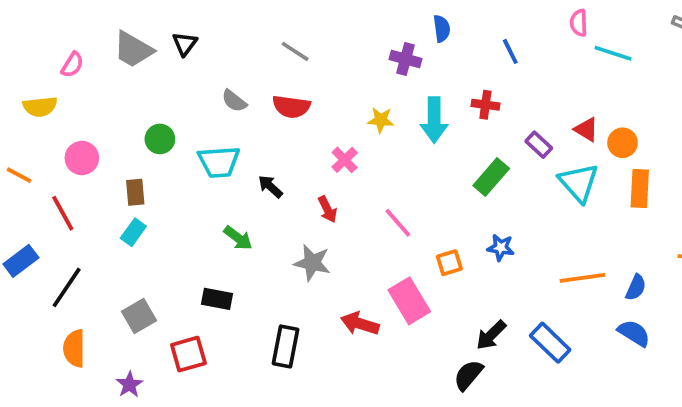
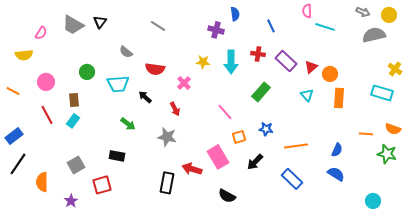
red semicircle: (291, 107) -> (155, 69), moved
red triangle: (586, 129) -> (311, 67), turned 48
purple rectangle: (539, 145) -> (286, 61), moved, size x1.5
cyan triangle: (579, 183) -> (307, 95), size x0.6
red line: (63, 213) -> (47, 115), moved
pink line: (398, 223) -> (225, 112), moved
orange line: (583, 278) -> (296, 146), moved
black line: (67, 287) -> (18, 164), moved
black arrow: (491, 335) -> (255, 162), moved
black rectangle: (286, 346) -> (167, 183), moved
black semicircle: (468, 375) -> (227, 196), moved, turned -102

